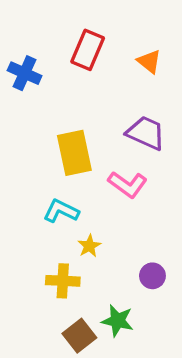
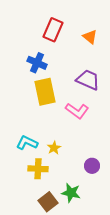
blue cross: (25, 73) -> (37, 63), moved
cyan L-shape: (61, 211) -> (27, 143), moved

